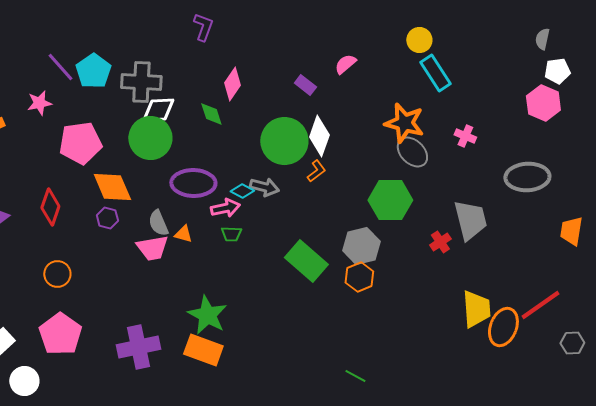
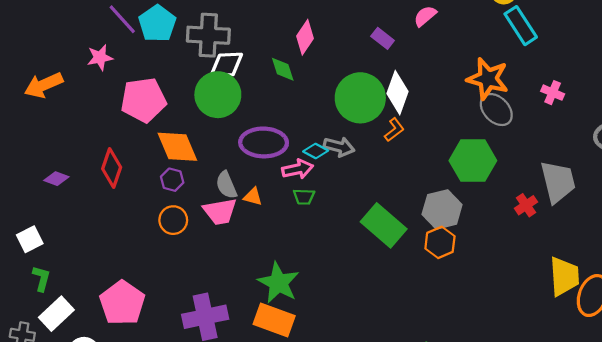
orange circle: (57, 274) -> (173, 220), moved

